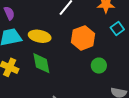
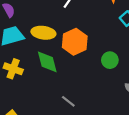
orange hexagon: (83, 38) -> (75, 42), moved

